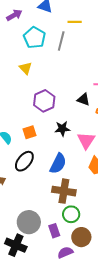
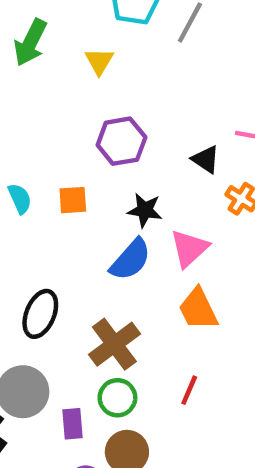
black ellipse: (24, 161) -> (40, 314), moved, turned -30
blue semicircle: (58, 164) -> (130, 260), moved
brown cross: (64, 191) -> (114, 344), turned 30

